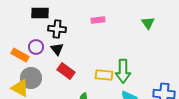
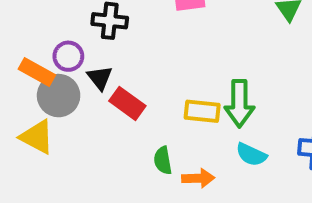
black triangle: (57, 49) -> (100, 78), moved
gray circle: (31, 78) -> (59, 96), moved

